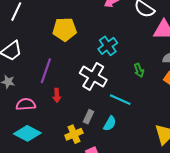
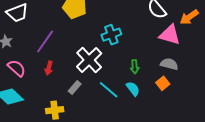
pink semicircle: (26, 104) -> (17, 68), turned 30
gray rectangle: (88, 117) -> (75, 87), moved
cyan semicircle: (110, 124) -> (133, 89), moved, turned -84

